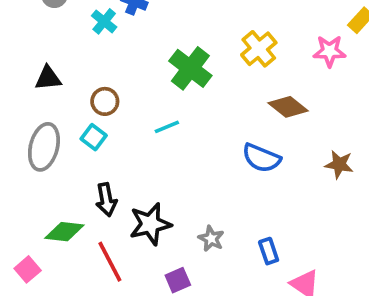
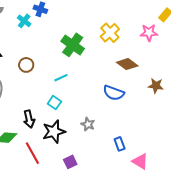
cyan square: (94, 137) -> (54, 103), moved
brown star: (339, 164) -> (156, 86), moved
gray star: (211, 239) -> (88, 124), moved

